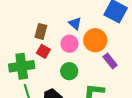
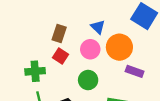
purple rectangle: (110, 61) -> (135, 71), turned -35
green cross: (22, 66) -> (35, 71), size x0.7

